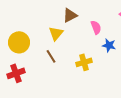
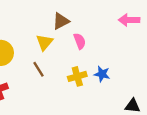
pink semicircle: (96, 27) -> (80, 41), moved
blue star: (109, 45) -> (102, 74), moved

